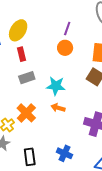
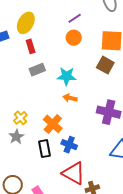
purple line: (67, 28) -> (75, 18), turned 40
orange cross: (26, 113) -> (53, 124), moved
blue cross: (65, 153) -> (69, 145), moved

